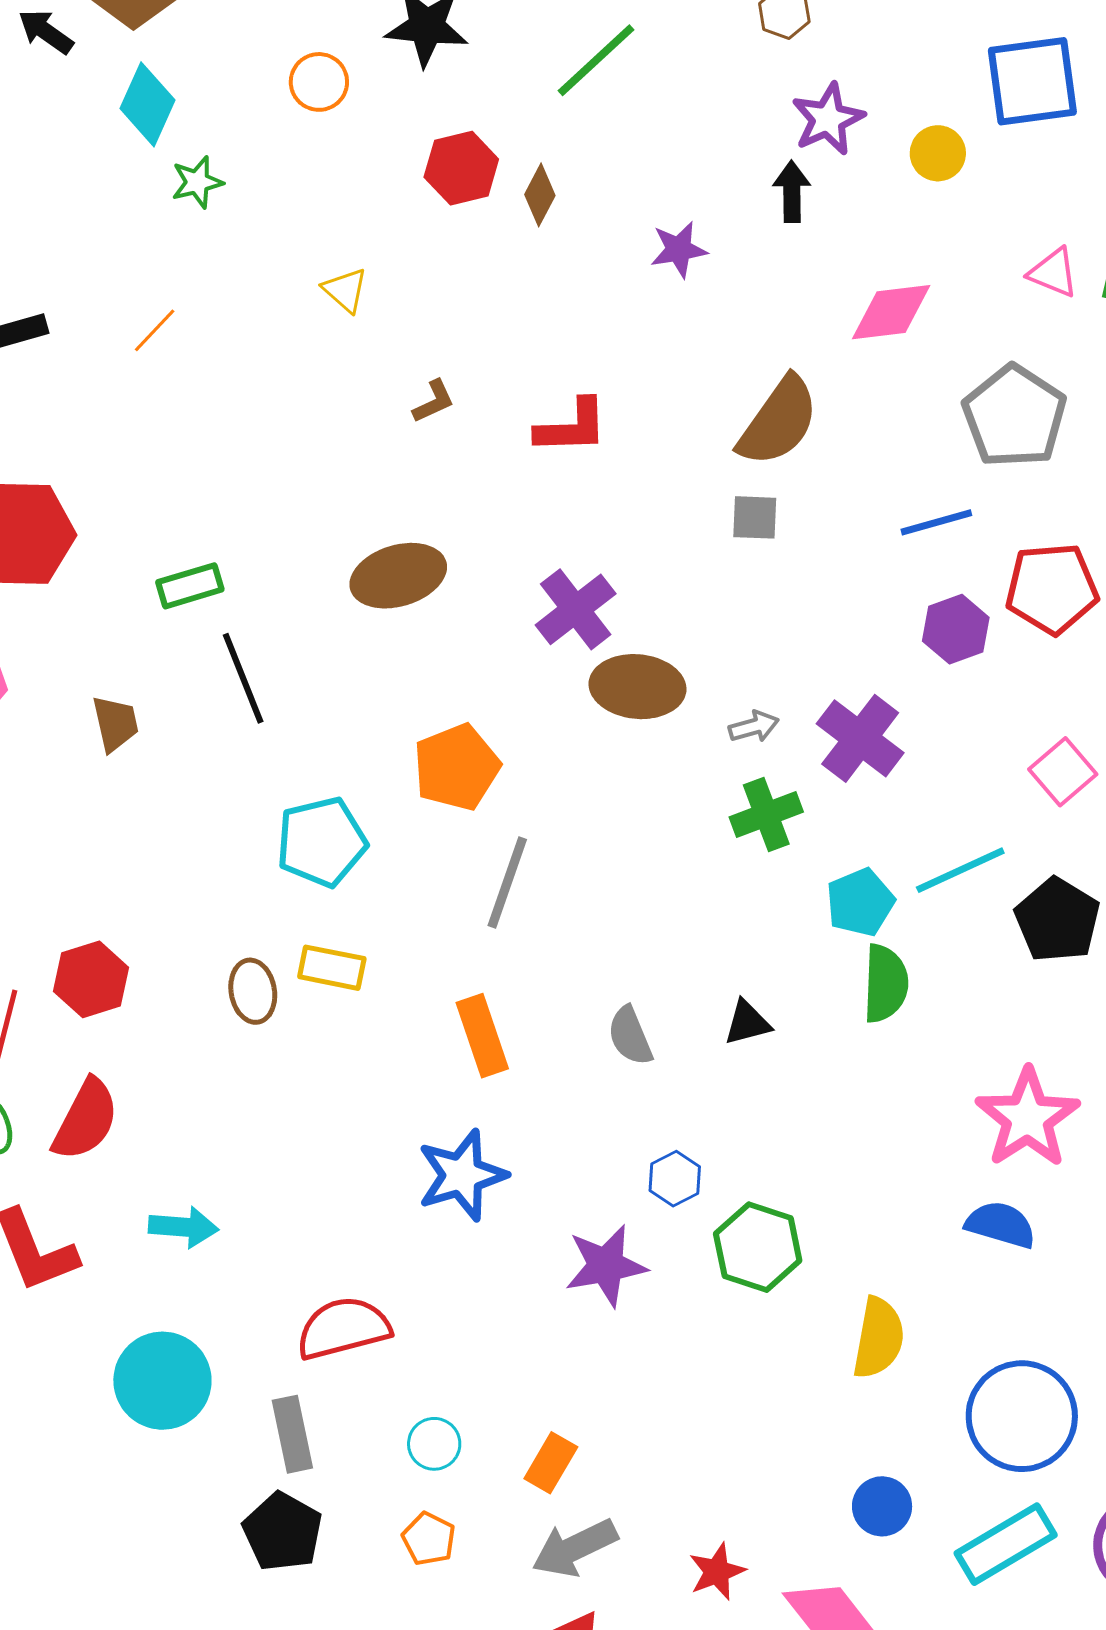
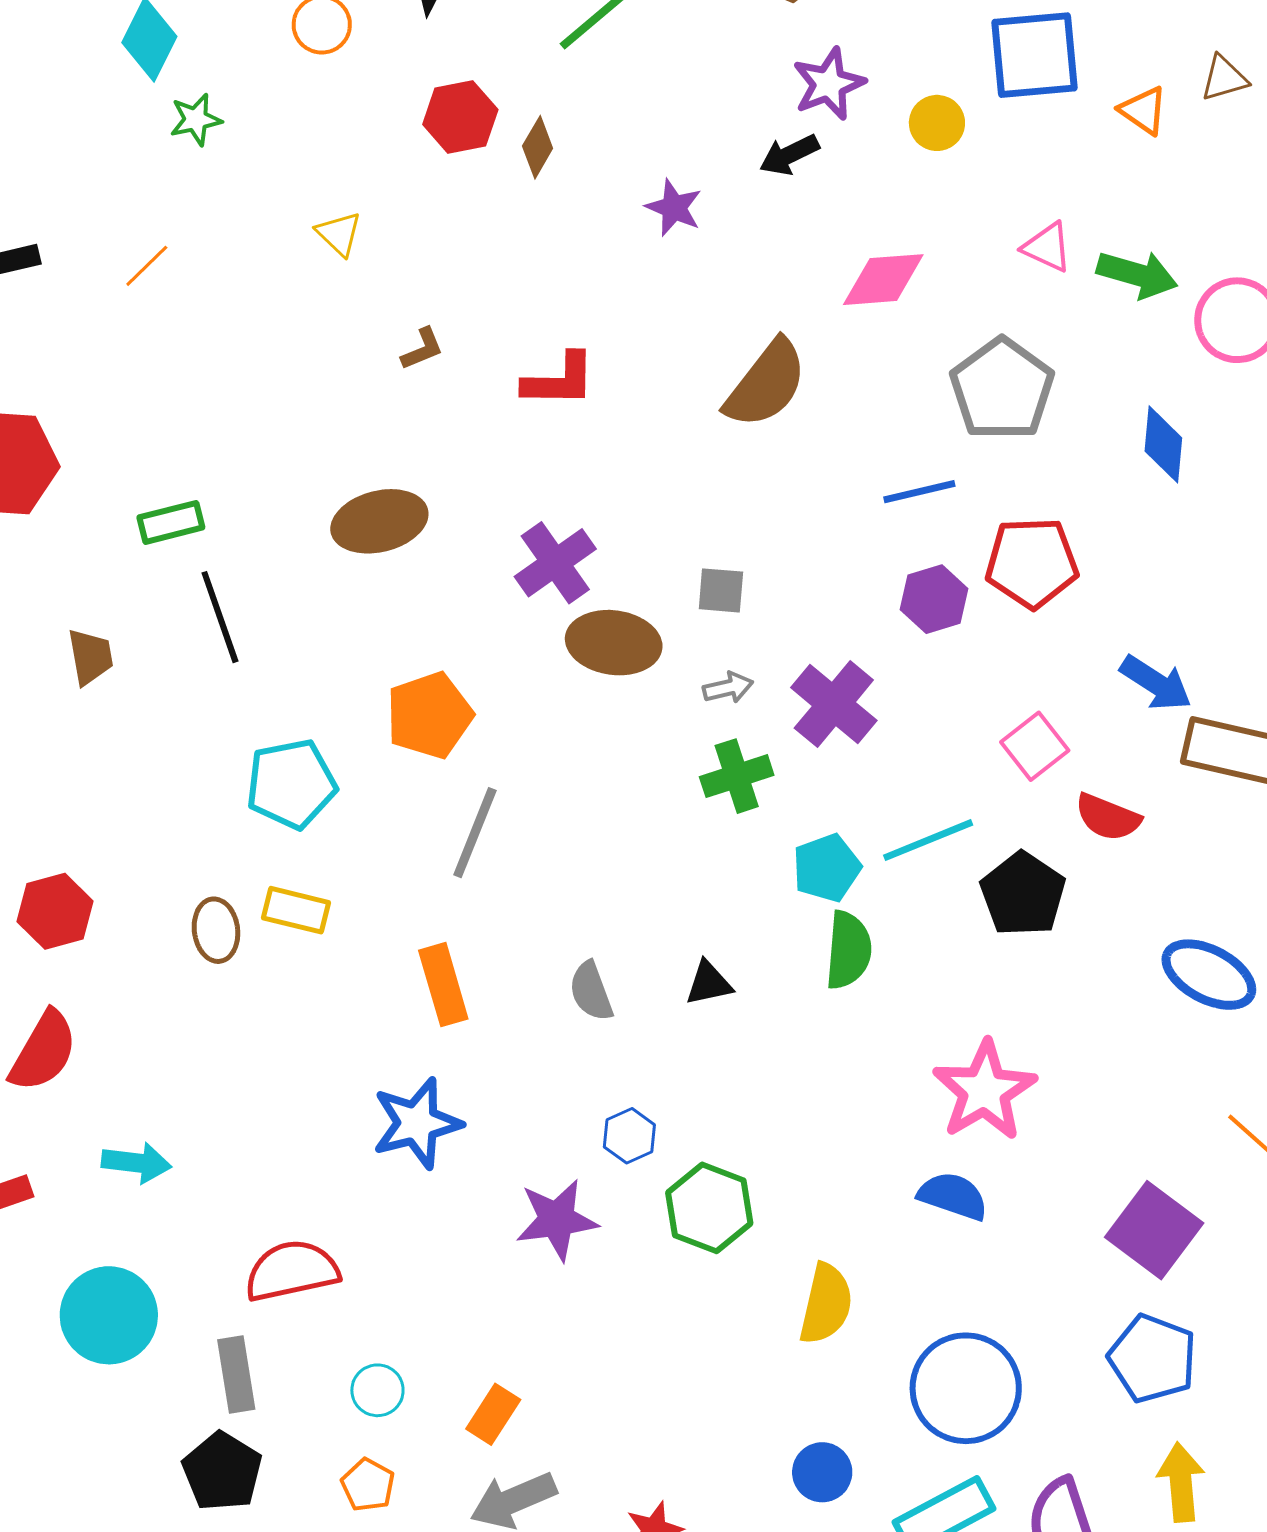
black arrow: (792, 192) -> (789, 155), turned -118
purple star: (679, 249) -> (674, 208), turned 30
gray square: (755, 517) -> (721, 590), moved

